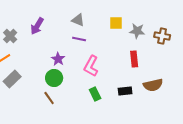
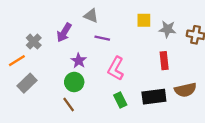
gray triangle: (78, 20) -> (91, 16), moved
purple arrow: (37, 26) -> (64, 33), moved
gray cross: (10, 36) -> (34, 42), moved
black rectangle: (125, 91) -> (154, 97), size x1.5

